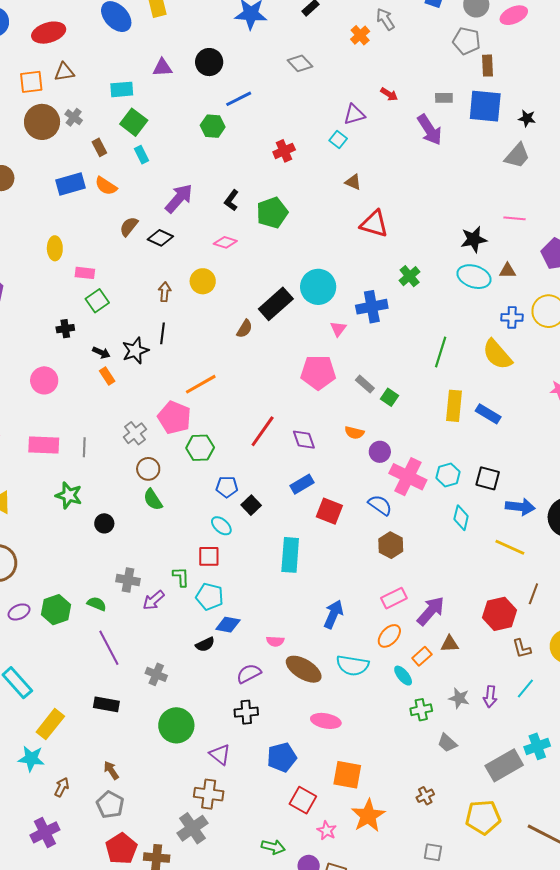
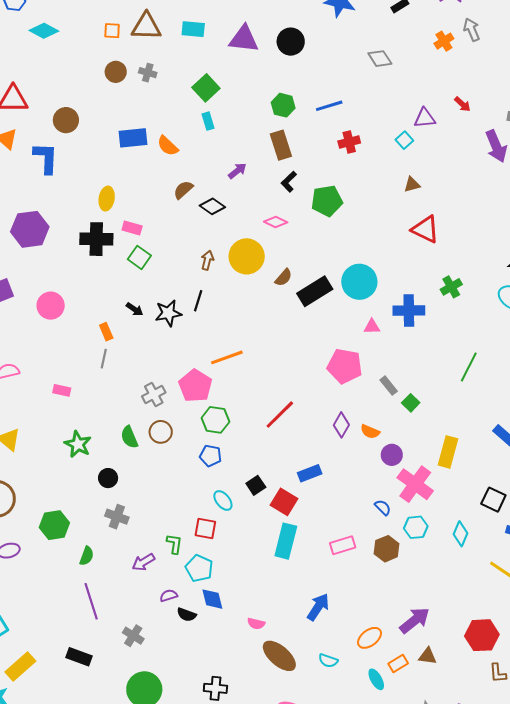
purple triangle: (162, 68) -> (244, 39), size x1.5
brown triangle: (64, 72) -> (146, 26), size x1.5
orange square: (31, 82) -> (112, 31), size x0.7
cyan rectangle: (122, 89) -> (193, 29), moved
blue line: (239, 99) -> (329, 106), moved
gray cross: (74, 117) -> (148, 73), turned -30
brown circle: (42, 122) -> (116, 72), size x0.6
brown rectangle: (99, 147) -> (281, 145), moved, size x1.6
brown triangle: (353, 182) -> (412, 185), turned -48
purple arrow: (179, 198) -> (237, 171), size x0.6
yellow circle: (203, 281) -> (247, 256), size x1.4
green square: (97, 301) -> (139, 257), turned -30
black cross: (65, 329) -> (96, 239), moved, size x1.8
brown semicircle: (245, 329) -> (283, 278), moved
pink triangle: (338, 329) -> (372, 327), turned 42
orange rectangle: (107, 376) -> (106, 332), moved
pink circle: (44, 380) -> (51, 306), moved
yellow rectangle: (454, 406) -> (448, 452), moved
purple diamond: (304, 440) -> (341, 425), moved, turned 40
pink rectangle: (44, 445) -> (62, 390), size x0.6
gray line: (84, 447) -> (104, 359), moved
cyan hexagon: (448, 475) -> (416, 527), moved
blue pentagon: (227, 487) -> (210, 456), moved
green semicircle: (153, 500) -> (129, 437), moved
blue semicircle: (380, 505) -> (383, 507), size x0.7
red square: (329, 511) -> (284, 502), moved
gray cross: (128, 580) -> (117, 517), moved
pink rectangle: (394, 598) -> (343, 545), moved
green semicircle: (97, 604) -> (87, 556), turned 78
green hexagon: (56, 610) -> (54, 525), moved
blue diamond: (228, 625) -> (212, 599), turned 55
black semicircle: (205, 644) -> (187, 615), turned 36
cyan semicircle: (353, 665) -> (328, 661), size x0.6
purple semicircle: (249, 674) -> (169, 596), moved, size x0.7

